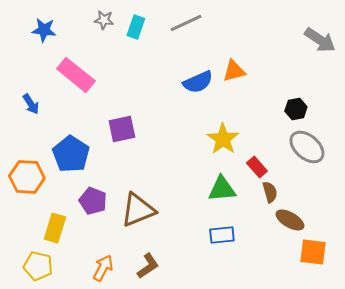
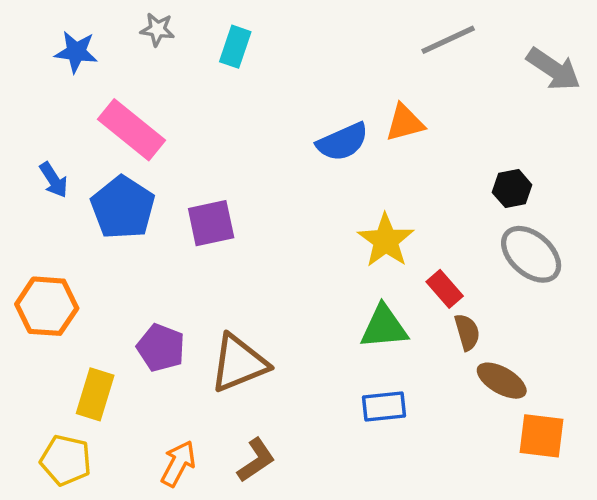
gray star: (104, 20) -> (157, 29), moved
gray line: (186, 23) -> (448, 40), moved
blue pentagon: (71, 154) -> (123, 208), moved

